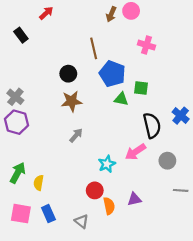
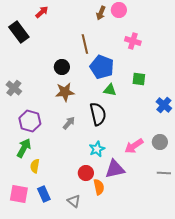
black rectangle: (21, 35) -> (19, 32), size x1.5
green square: (141, 88) -> (139, 79), moved
purple hexagon: (17, 122) -> (30, 121), moved
black semicircle: (152, 125) -> (98, 114), moved
pink arrow: (135, 152) -> (134, 146), moved
gray circle: (167, 161) -> (160, 142), moved
green arrow: (18, 173) -> (24, 148), moved
purple triangle: (134, 199) -> (115, 169), moved, size x1.5

